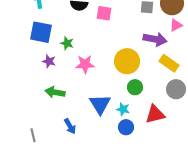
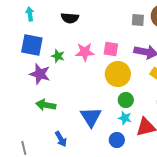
pink square: (104, 13) -> (111, 49), moved
purple star: (49, 61) -> (40, 74), size x1.5
pink star: (85, 64) -> (85, 52), moved
cyan star: (123, 109) -> (125, 118), moved

